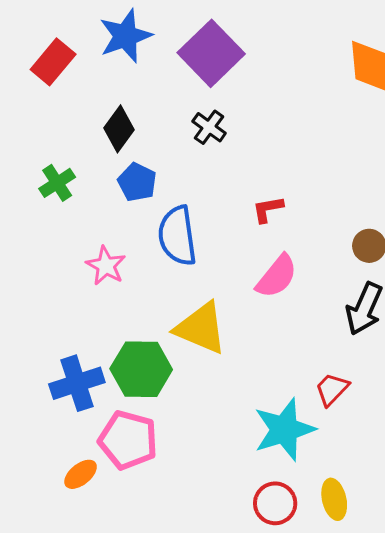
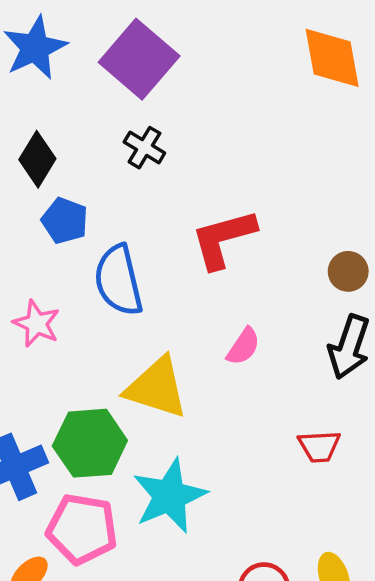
red L-shape: (268, 209) -> (223, 239), size x1.8
pink semicircle: (277, 276) -> (243, 346), moved, size x0.7
red trapezoid: (332, 389) -> (319, 446), turned -132
cyan star: (284, 429) -> (169, 496), moved

